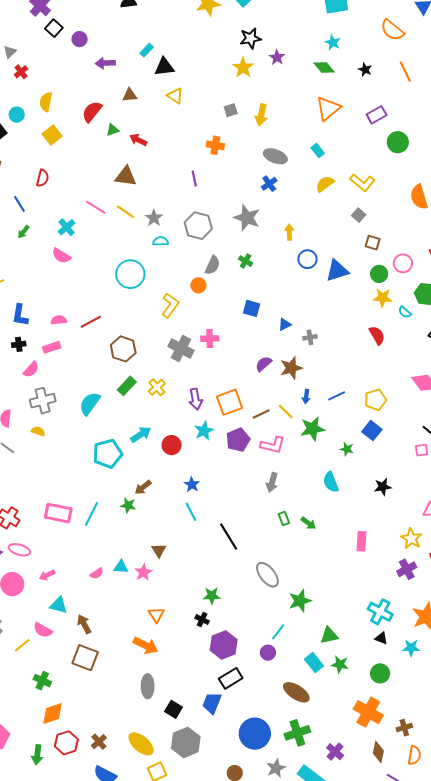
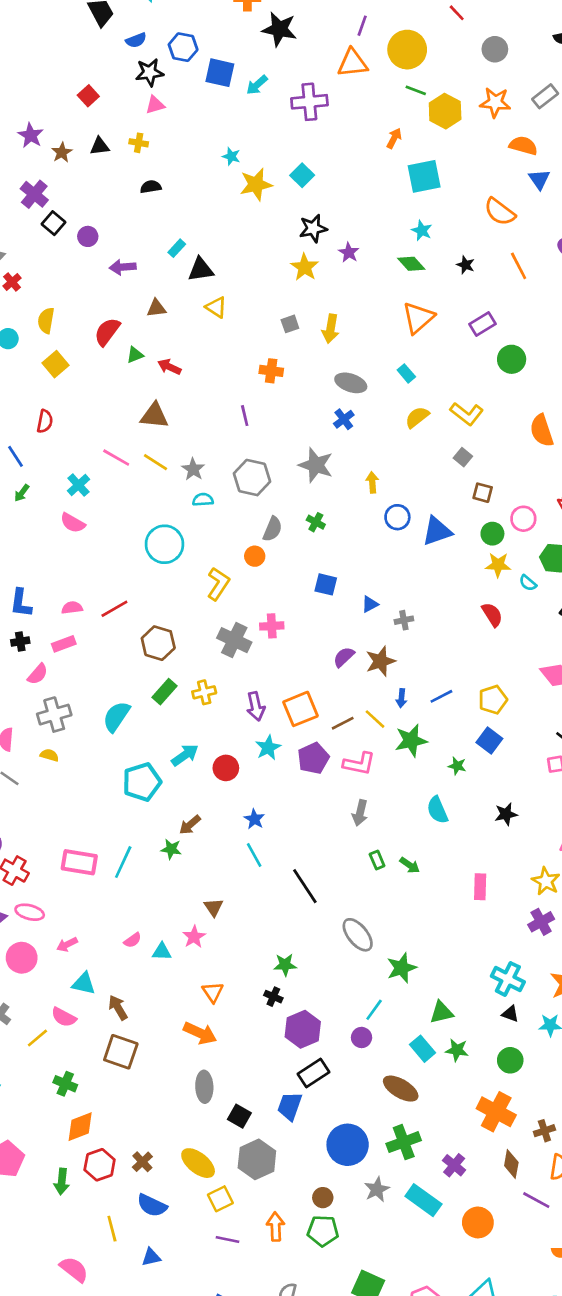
yellow cross: (157, 387) -> (204, 692), turned 30
cyan triangle: (121, 567) -> (162, 952), moved

